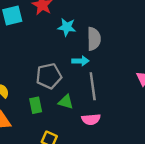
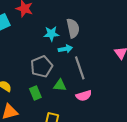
cyan star: (67, 27) -> (51, 34), moved

